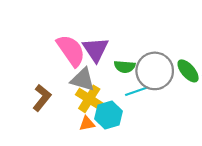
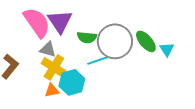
gray triangle: (83, 80) -> (48, 49), size x0.7

